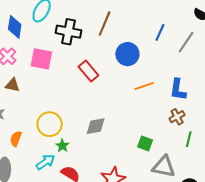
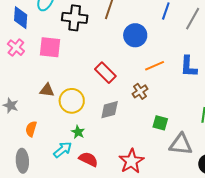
red rectangle: (88, 71) -> (105, 73), moved
brown triangle: (13, 85) -> (47, 90), moved
brown cross: (177, 117) -> (140, 91), moved
yellow circle: (50, 124) -> (72, 101), moved

